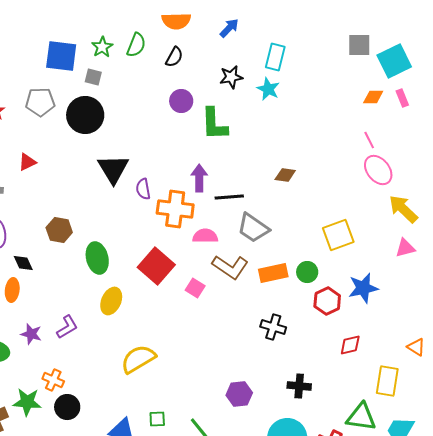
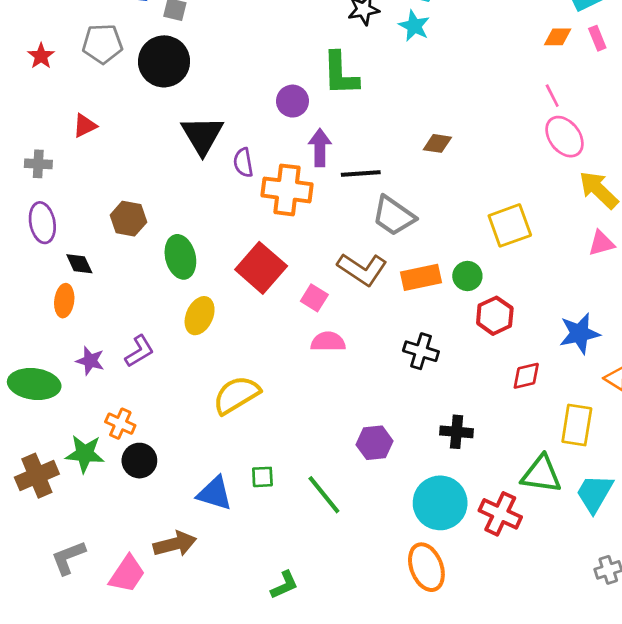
purple circle: (181, 101) -> (292, 101), moved
pink semicircle: (205, 236) -> (328, 342), moved
blue star: (363, 288) -> (580, 333), moved

